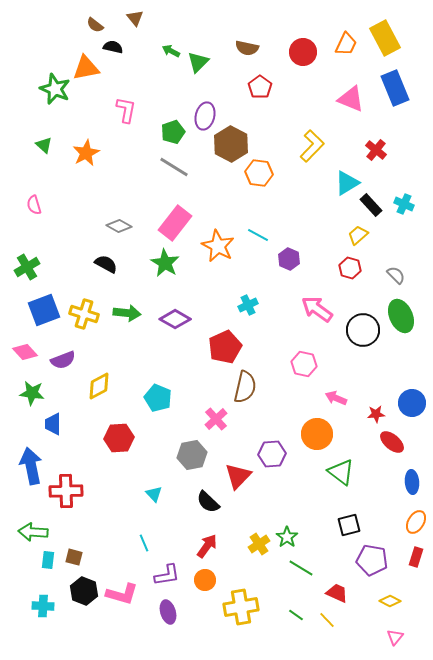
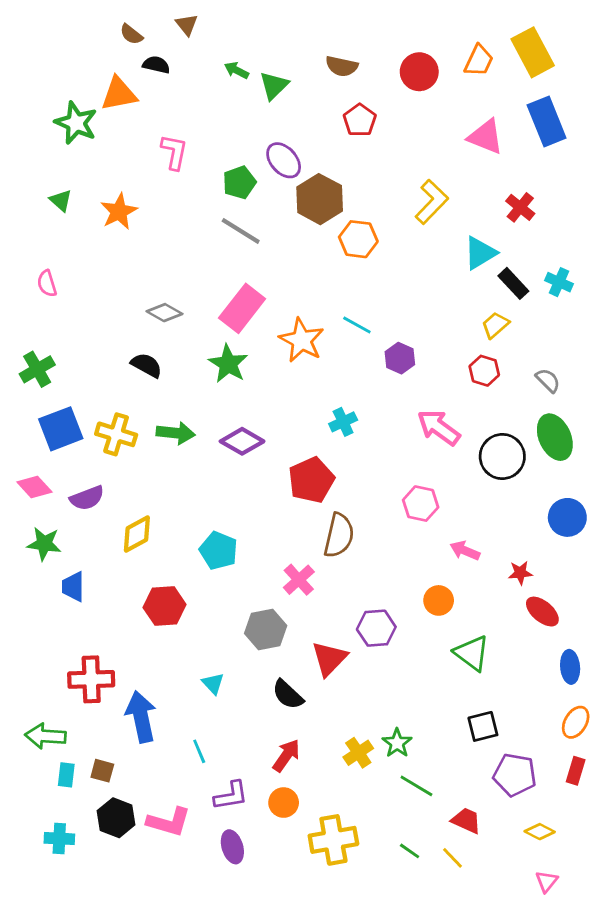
purple ellipse: (205, 116) -> (284, 160), turned -56
blue circle: (412, 403) -> (567, 517), moved
orange circle: (317, 434) -> (439, 600), size x0.7
blue arrow: (31, 466) -> (141, 717), moved

